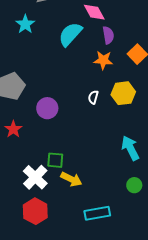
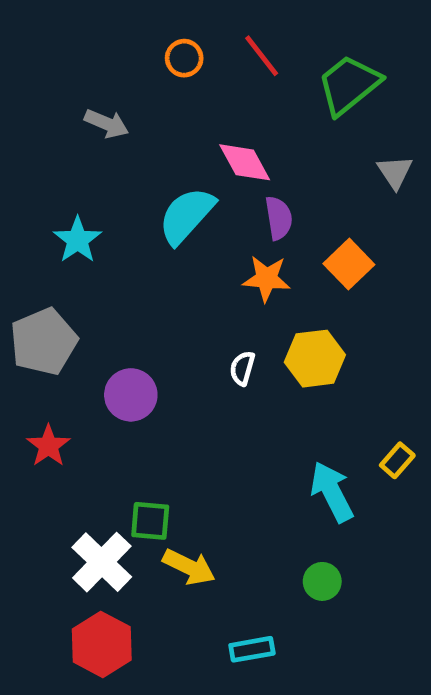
cyan star: (25, 24) -> (78, 240), moved
green circle: (134, 185) -> (322, 581), moved
cyan rectangle: (97, 213) -> (252, 649), size x0.7

